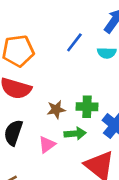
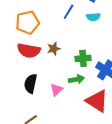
brown star: (56, 110) -> (54, 49), moved

